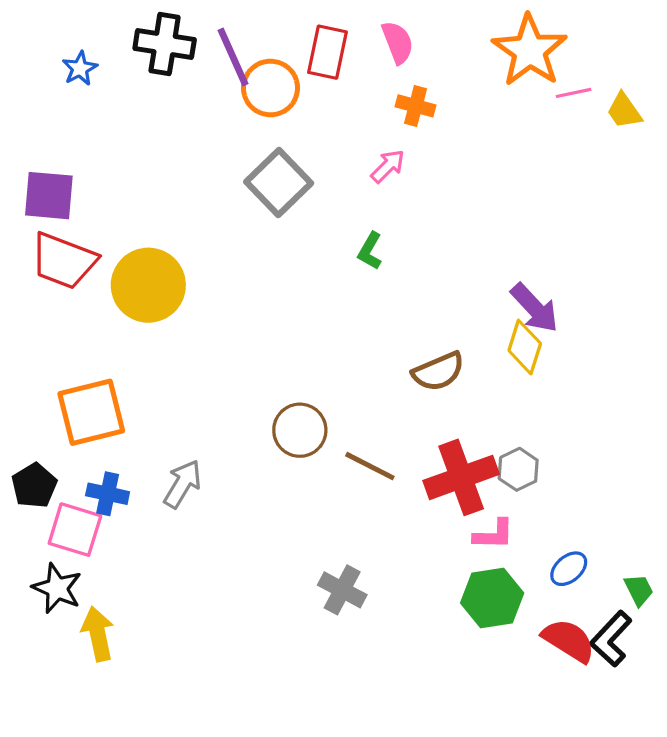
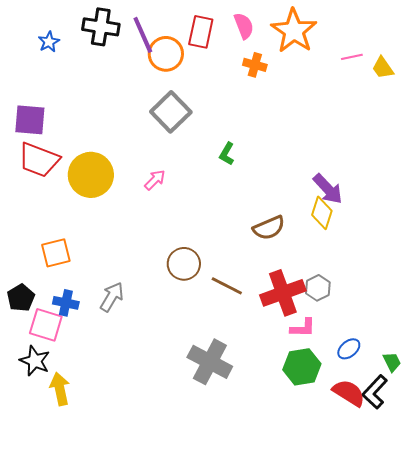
orange star: (530, 51) -> (294, 31), moved
pink arrow: (388, 166) -> (155, 180), moved
orange square: (91, 412) -> (56, 253), size x0.7
gray cross: (342, 590) -> (210, 362), size x1.5

